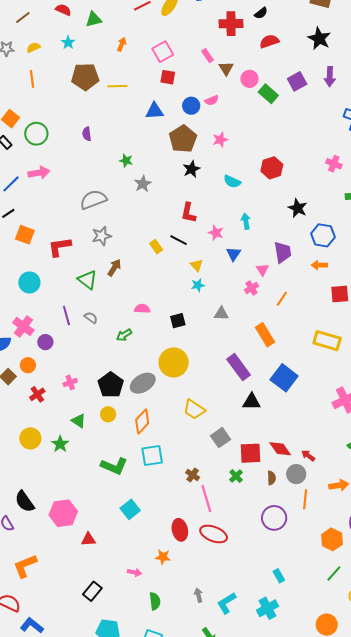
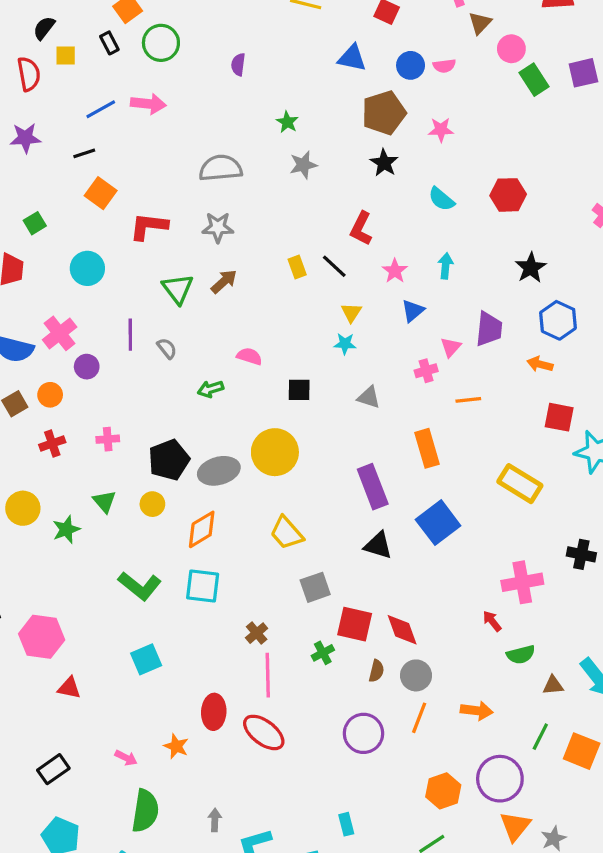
black star: (191, 169) -> (384, 163), turned -30
orange line: (282, 299) -> (468, 400), turned 35
red arrow: (308, 456) -> (492, 621), moved
green semicircle: (155, 601) -> (145, 811), size x1.5

